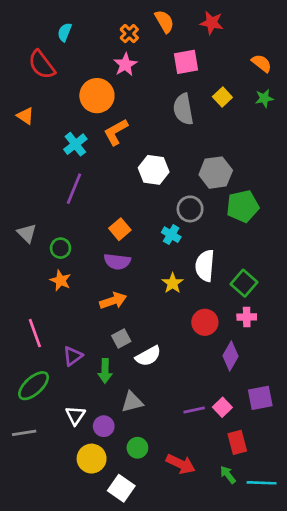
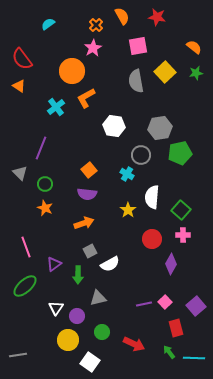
cyan semicircle: (65, 32) -> (48, 24), turned 32
red semicircle: (42, 65) -> (22, 59), moved
yellow square: (222, 97) -> (165, 72), size x1.5
purple line: (74, 189) -> (41, 148), moved
purple square: (260, 398) -> (196, 306), moved, turned -30
gray line: (24, 433) -> (18, 355), moved

